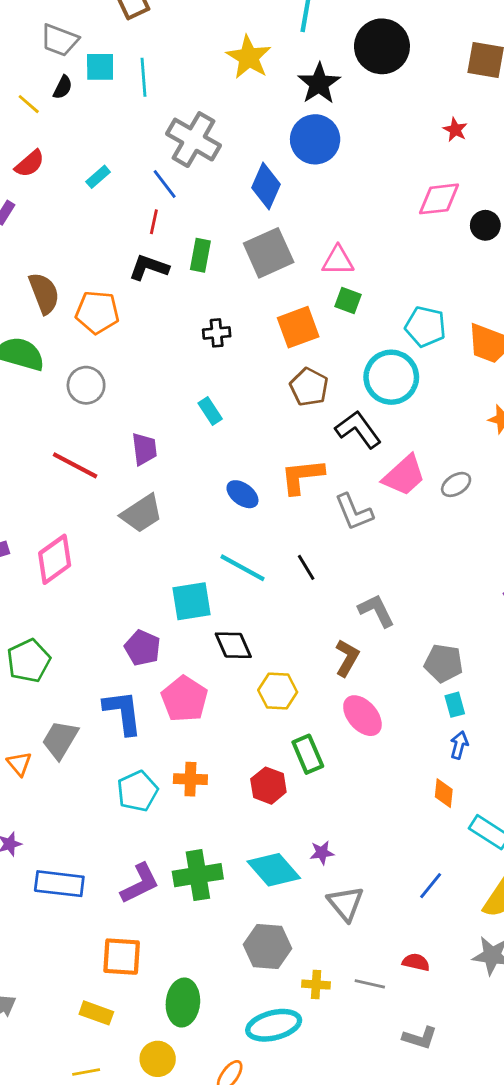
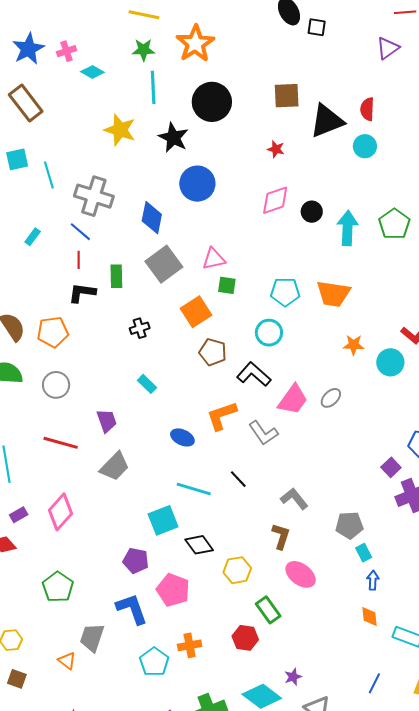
cyan line: (144, 77) -> (49, 175), moved
blue circle: (315, 139) -> (197, 184), moved
cyan circle: (391, 377) -> (269, 333), size x0.7

